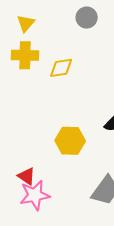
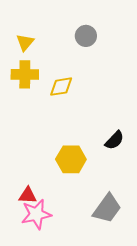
red triangle: (27, 176) -> (28, 195), turned -30

